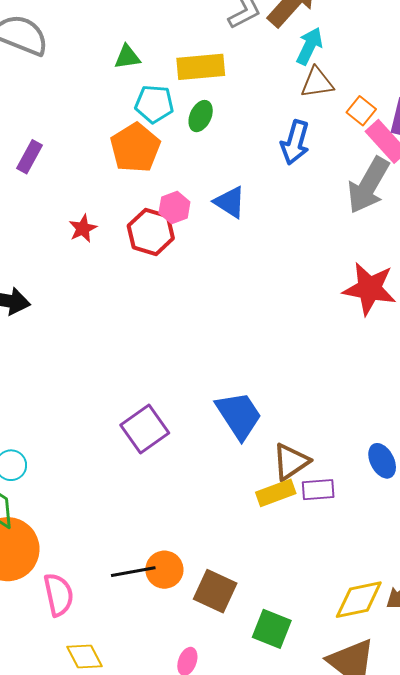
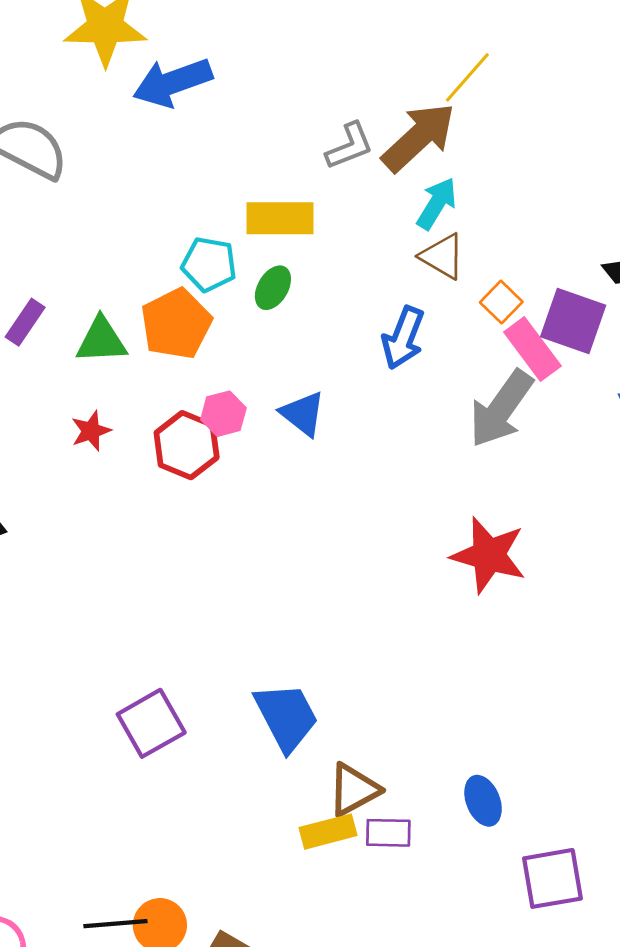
green triangle: (127, 57) -> (101, 340), moved, size x1.4
brown triangle: (317, 83) -> (442, 256), turned 33

